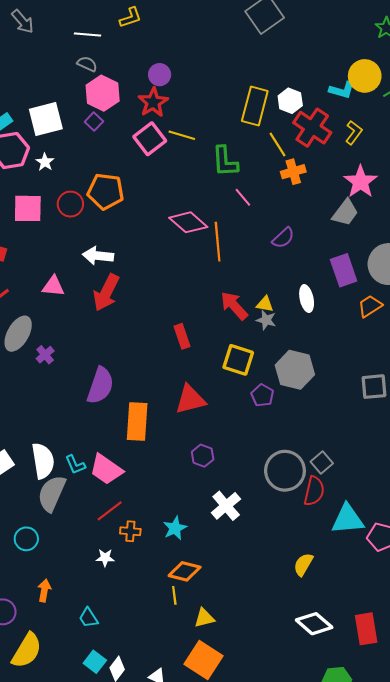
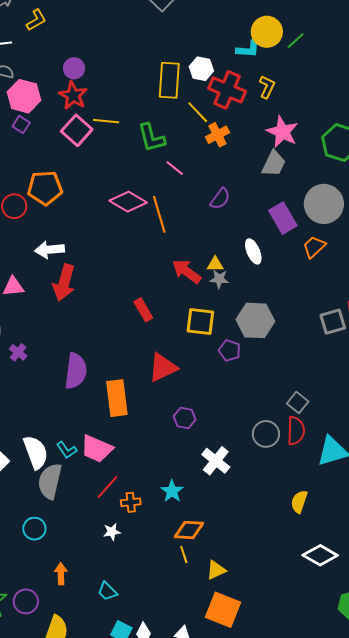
gray circle: (285, 471) -> (266, 434), moved, size x0.7

